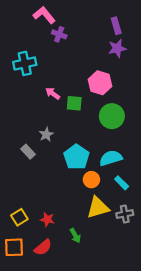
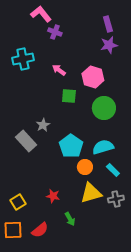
pink arrow: (53, 94) -> (59, 70), moved
gray rectangle: (28, 152) -> (26, 141), size x1.5
red star: (47, 219) -> (53, 196), moved

